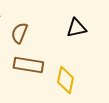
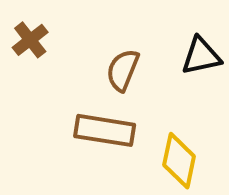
brown semicircle: (19, 33) -> (123, 70), moved

